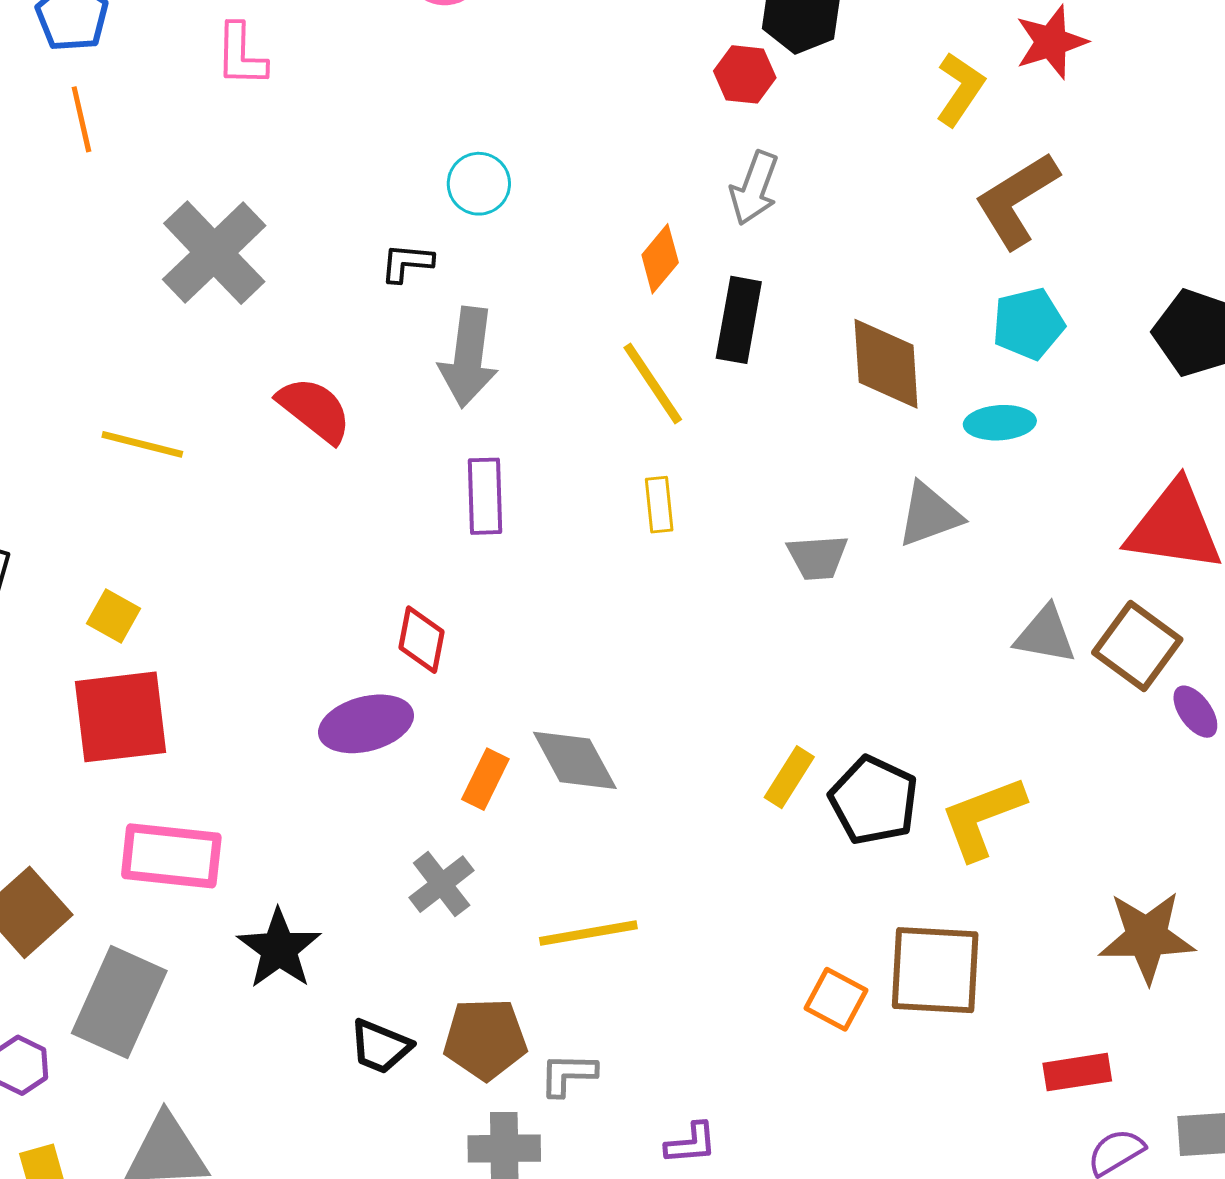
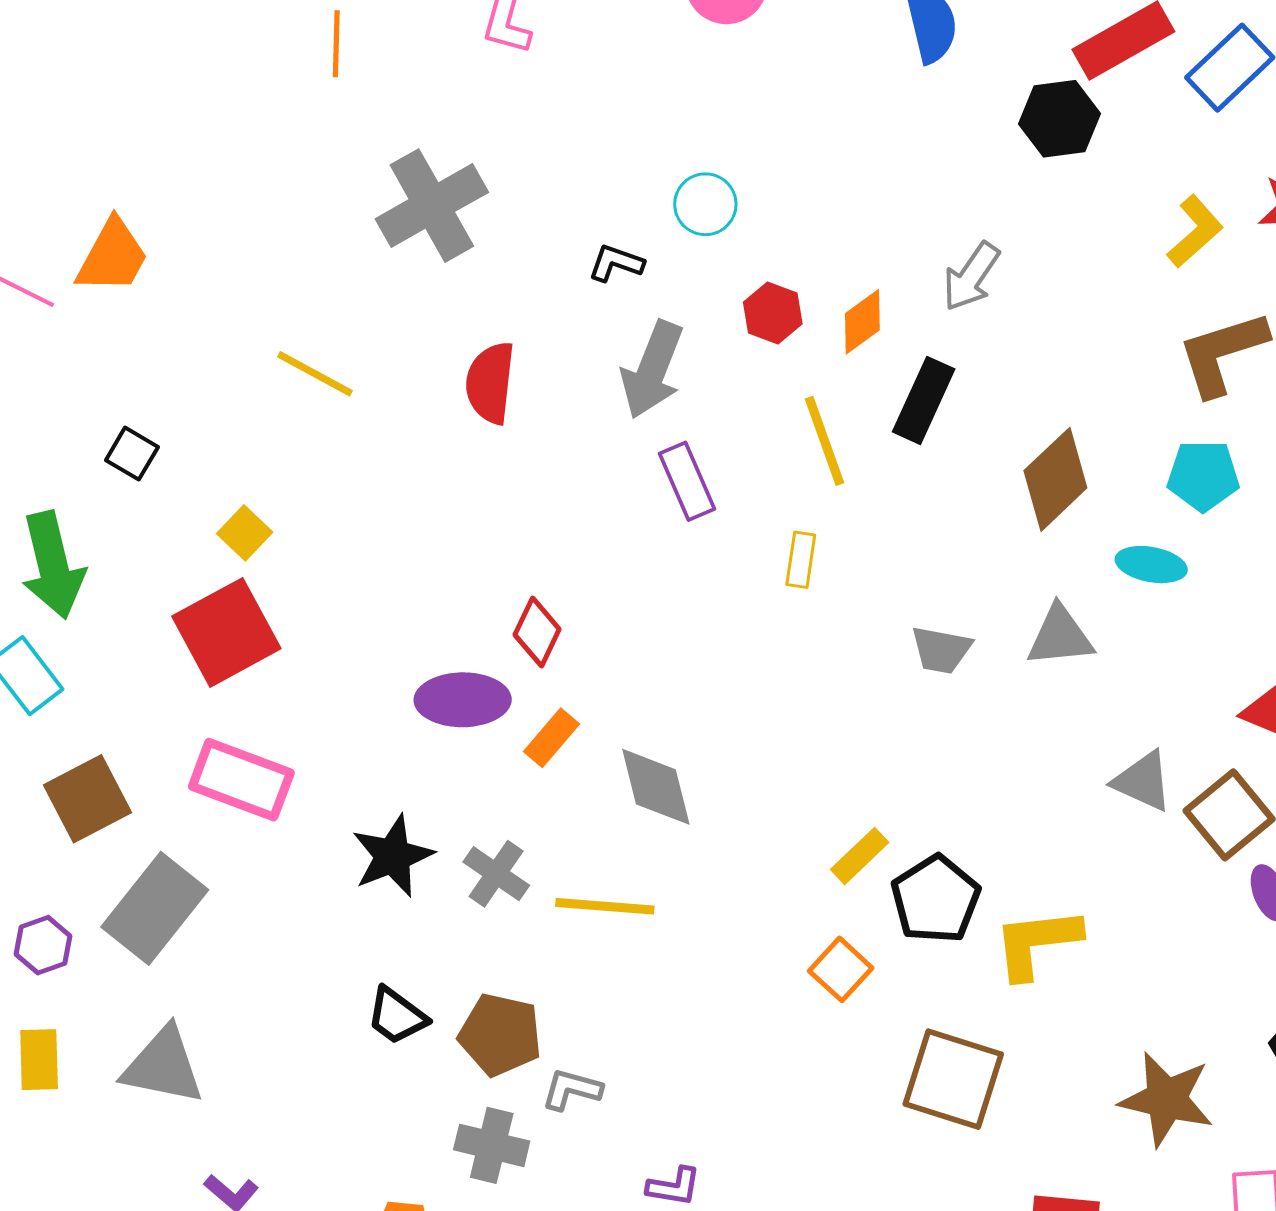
red hexagon: (745, 74) -> (773, 313), moved
brown diamond: (886, 364) -> (1055, 479), turned 36
red semicircle: (314, 410) -> (490, 383), turned -136
purple rectangle: (485, 496) -> (687, 481), moved, turned -36
red square: (120, 717) -> (226, 632), turned -36
orange rectangle: (485, 779) -> (551, 738), moved
gray cross: (442, 884) -> (496, 874), turned -32
yellow line: (588, 933) -> (605, 906), moved
black star: (279, 949) -> (393, 856), moved
orange square: (836, 999) -> (841, 969), moved

